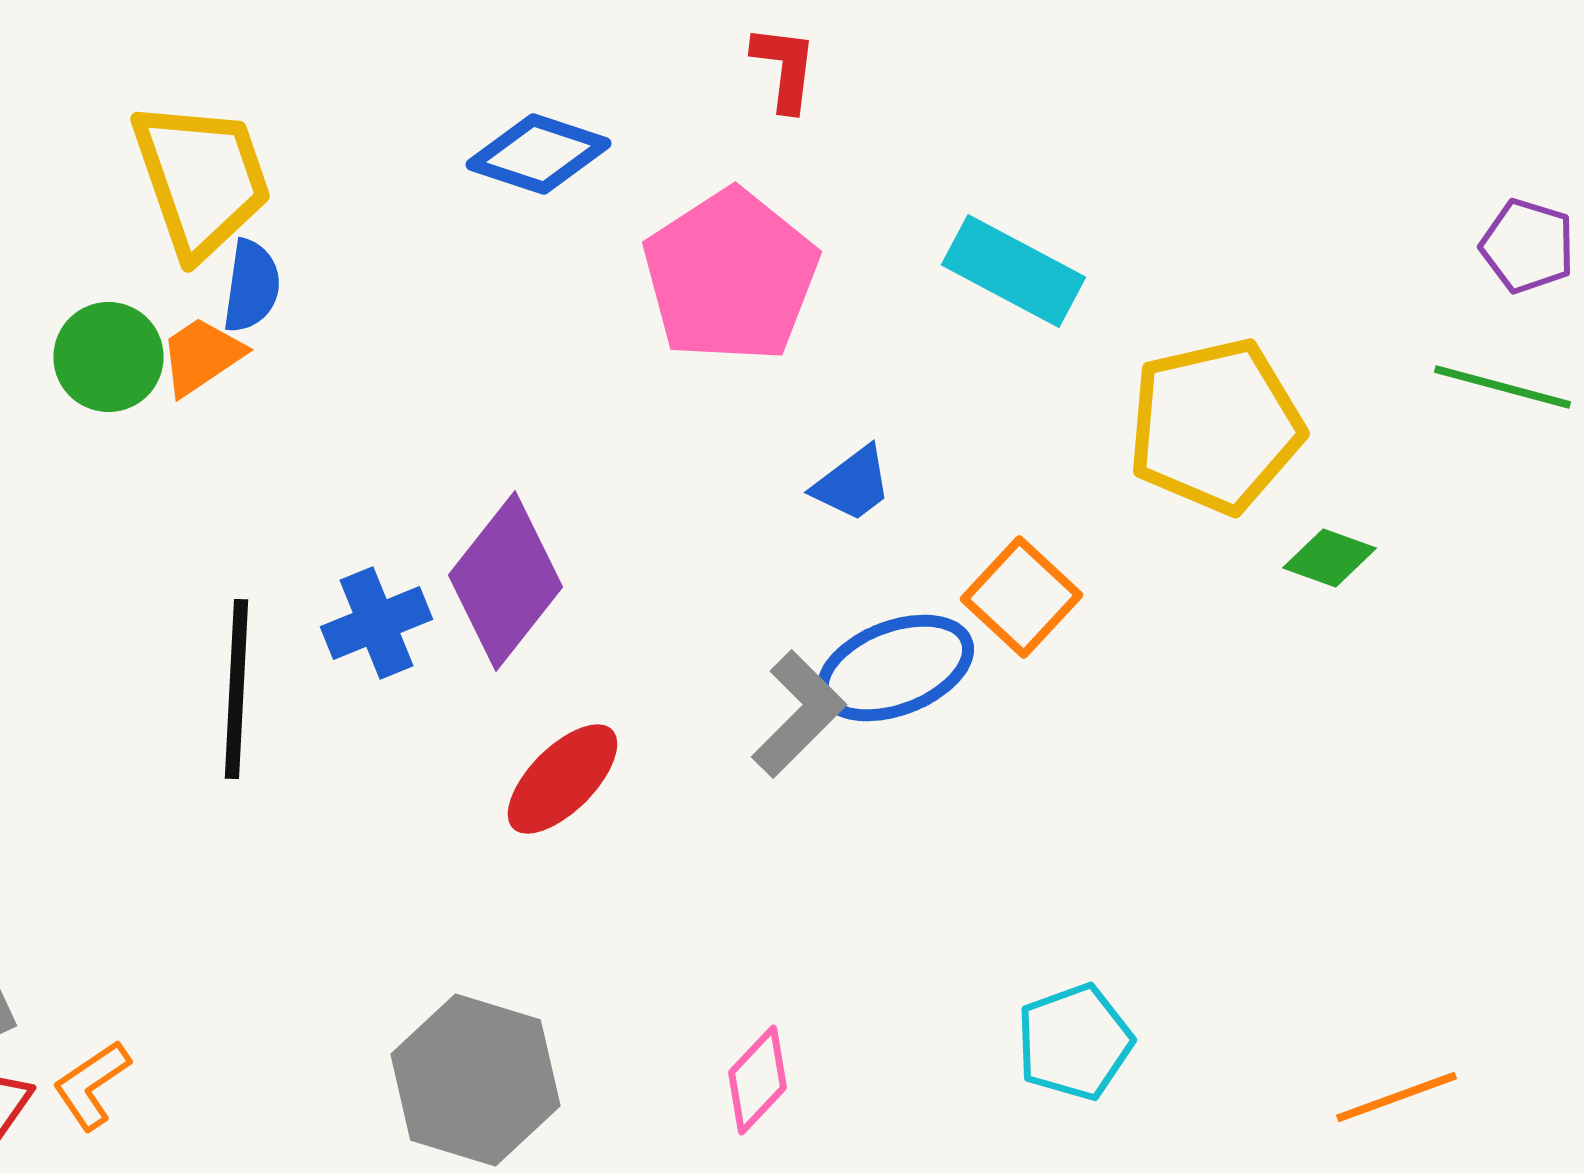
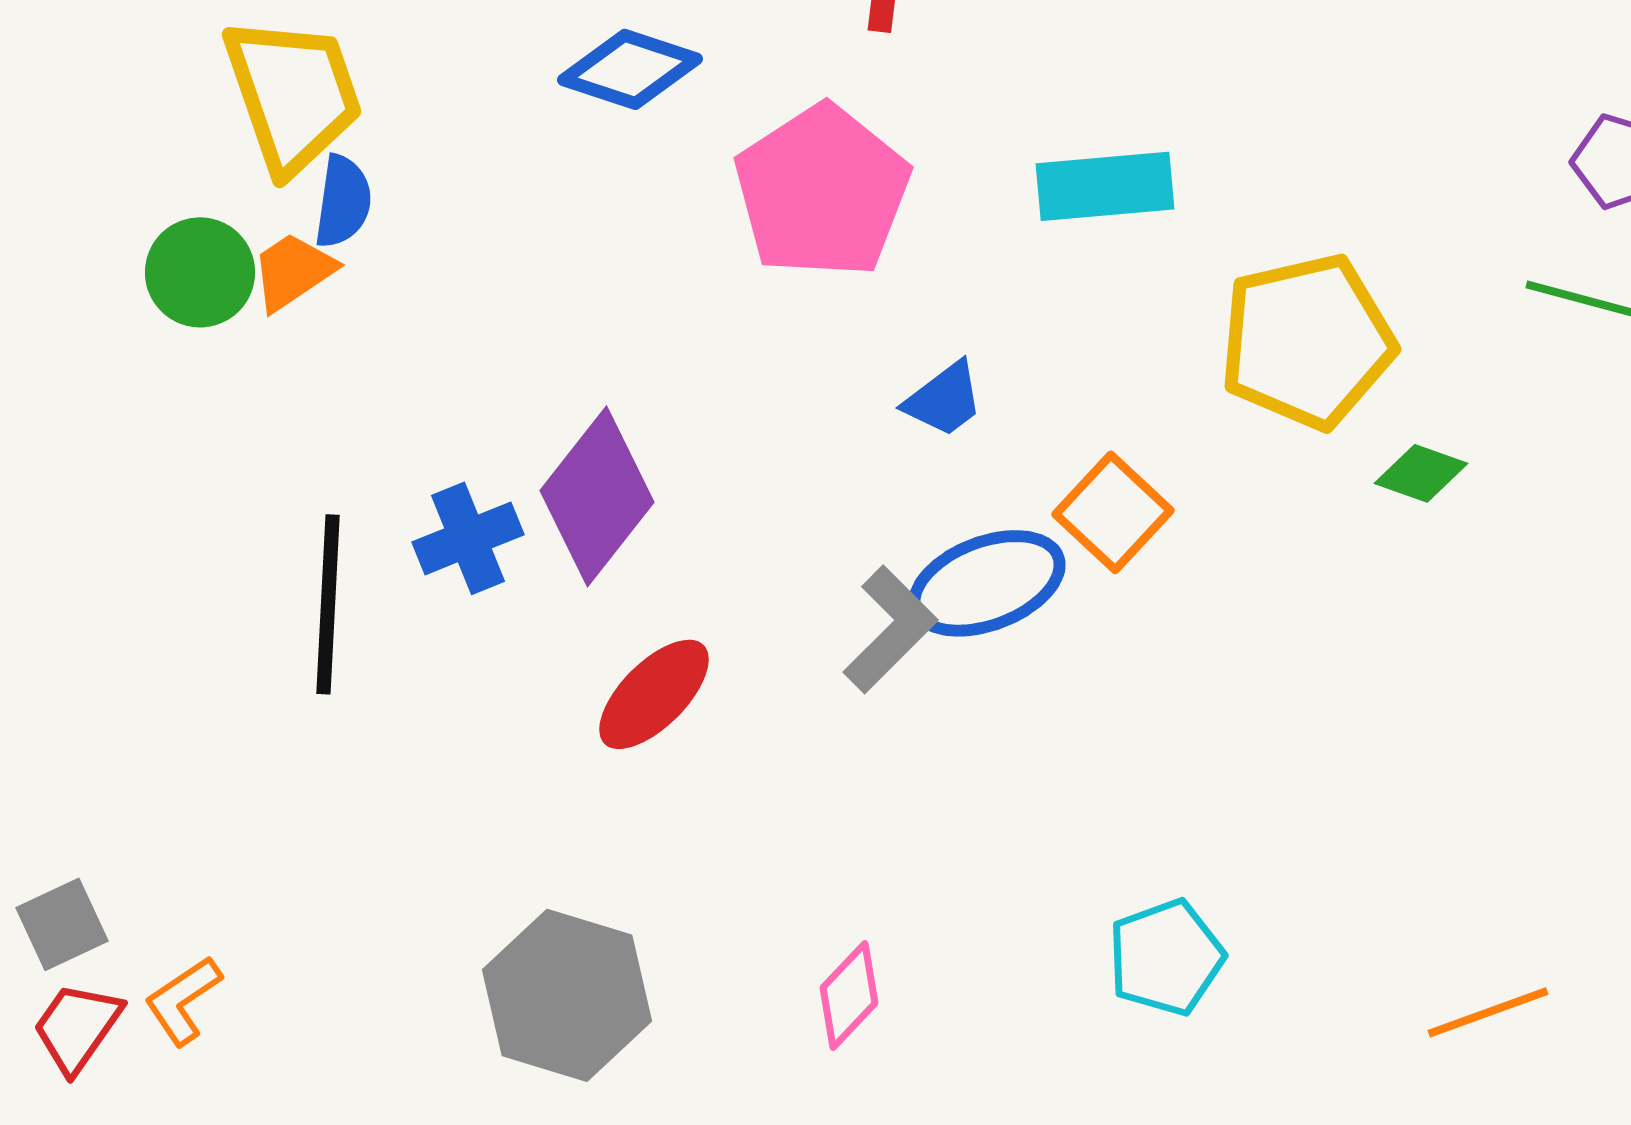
cyan rectangle: (1014, 271) -> (1105, 186), turned -33

